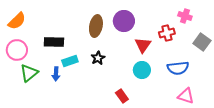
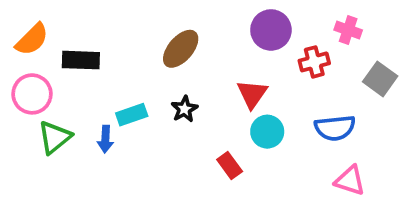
purple circle: (124, 21) -> (271, 30), moved
brown ellipse: (96, 26) -> (181, 49), turned 30
black rectangle: (54, 42) -> (81, 60), moved
red triangle: (143, 45) -> (252, 94), moved
red rectangle: (122, 96) -> (230, 165), moved

